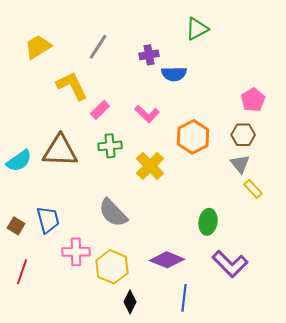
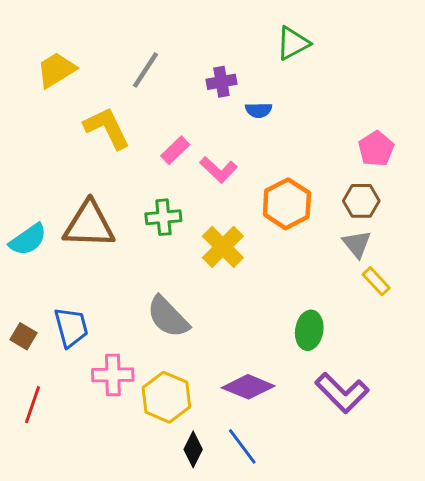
blue semicircle: (174, 74) -> (259, 110), size x0.7
pink rectangle: (100, 110) -> (175, 150), moved
blue line: (184, 298) -> (242, 446), moved, turned -44

